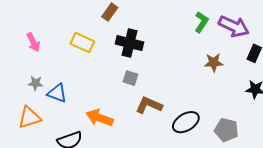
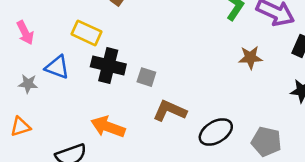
black cross: (130, 43) -> (108, 65), moved
blue triangle: (57, 93) -> (57, 67), moved
orange triangle: (29, 118) -> (20, 127), size x0.7

